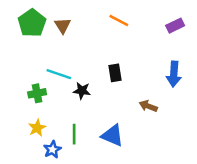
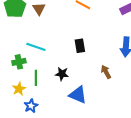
black star: (82, 91) -> (62, 74), moved
brown arrow: (148, 106) -> (106, 72), turned 40
green line: (74, 134) -> (36, 78), moved

